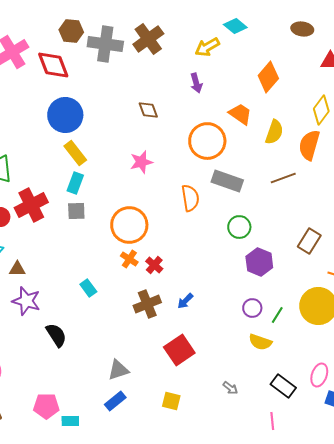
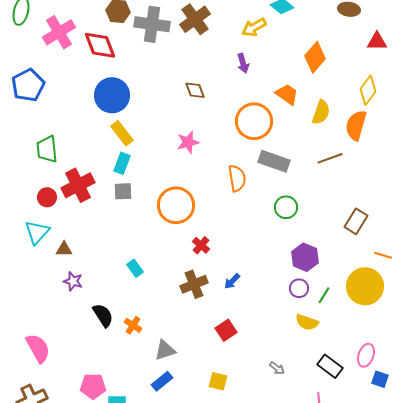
orange cross: (129, 259) -> (133, 325), moved
purple hexagon: (259, 262) -> (305, 257), moved
purple star: (26, 301) -> (73, 281), size x0.7
red square: (179, 350) -> (226, 330), size x0.7

